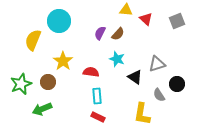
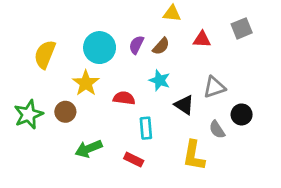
red triangle: (146, 19) -> (202, 39), moved, turned -40
cyan circle: (59, 21) -> (100, 48), moved
cyan rectangle: (97, 96) -> (146, 128), moved
green arrow: (42, 109) -> (89, 149), moved

